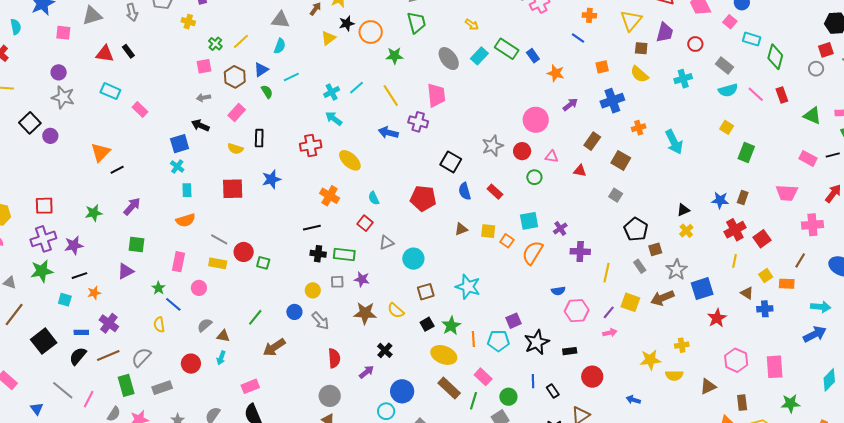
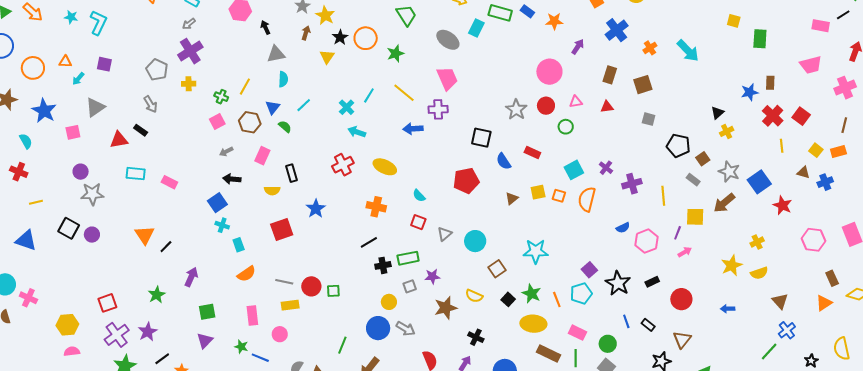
gray arrow: (132, 12) -> (150, 104), moved
brown square: (621, 160) -> (643, 85), turned -30
yellow cross: (686, 231) -> (727, 131), turned 32
blue circle: (294, 312) -> (378, 328), size x1.5
brown triangle: (708, 386) -> (780, 301), moved, turned -30

